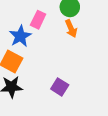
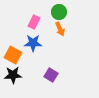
blue star: (20, 36) -> (33, 43), moved, turned 30

